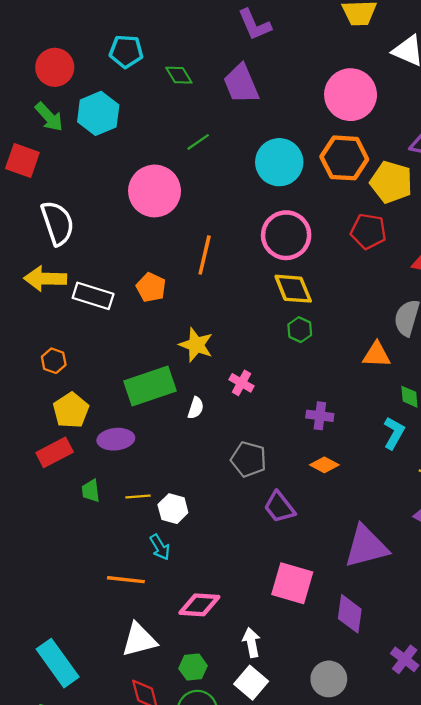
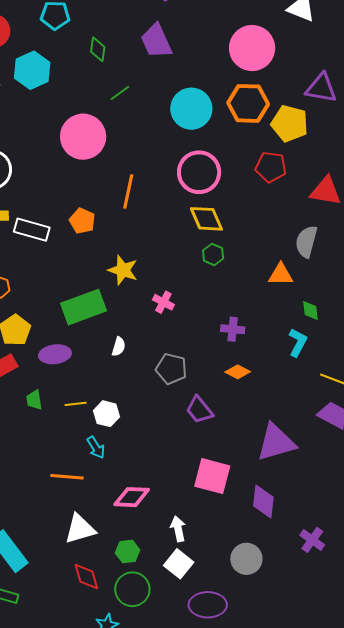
green diamond: (179, 75) -> (98, 49), moved, turned 40
white semicircle: (196, 408) -> (119, 347), moved

